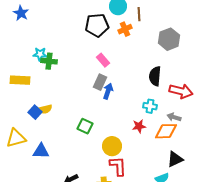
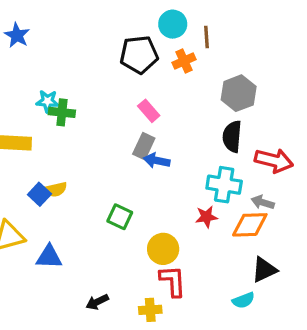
gray hexagon: (169, 39) -> (239, 93), moved
blue arrow: (108, 91) -> (157, 161), turned -98
cyan cross: (150, 106) -> (224, 185), size x1.5

